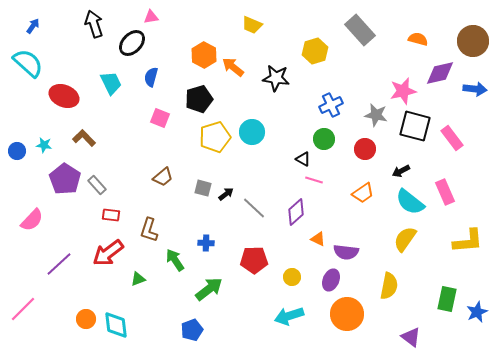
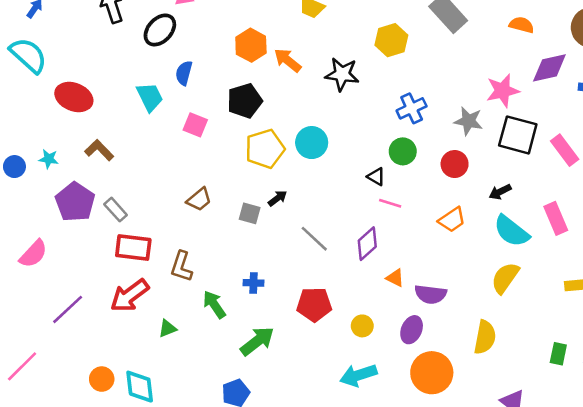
cyan trapezoid: (111, 83) -> (150, 97), moved
black arrow: (226, 194) -> (277, 198), moved
red rectangle: (111, 215) -> (133, 247), size x1.6
green rectangle: (447, 299) -> (558, 354), size x0.7

